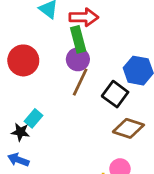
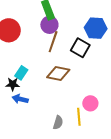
brown diamond: (128, 128) -> (58, 74), moved
blue arrow: (18, 160) -> (20, 99), moved

